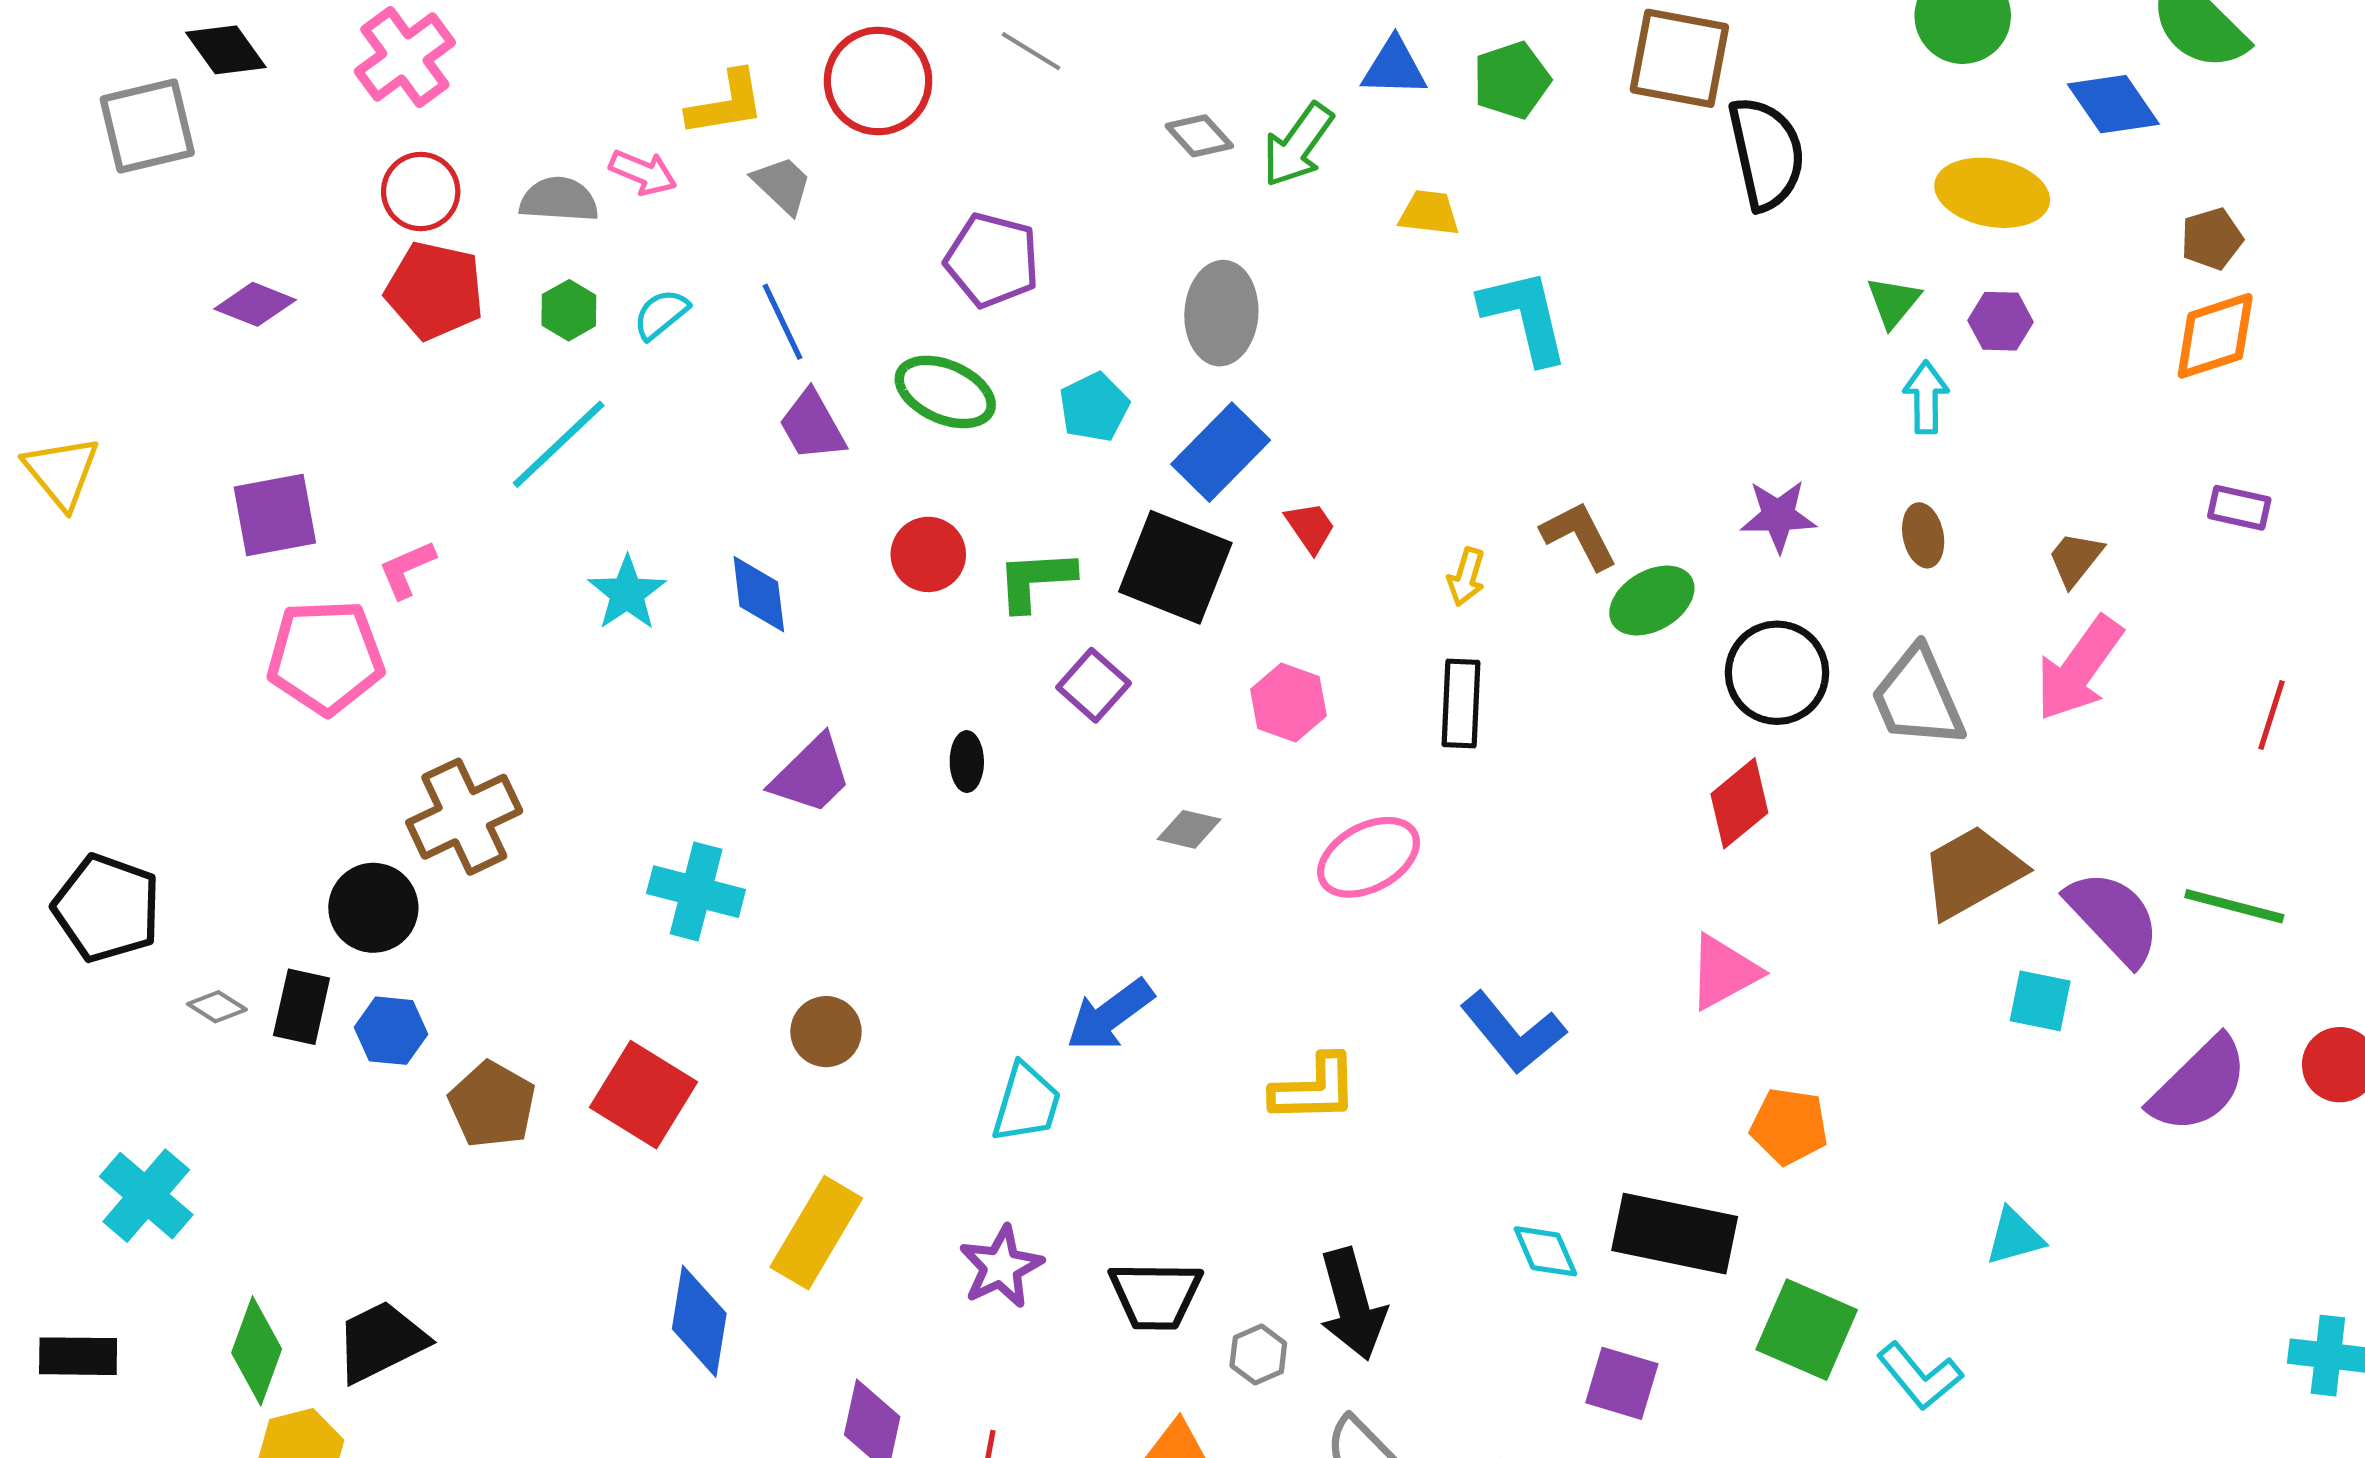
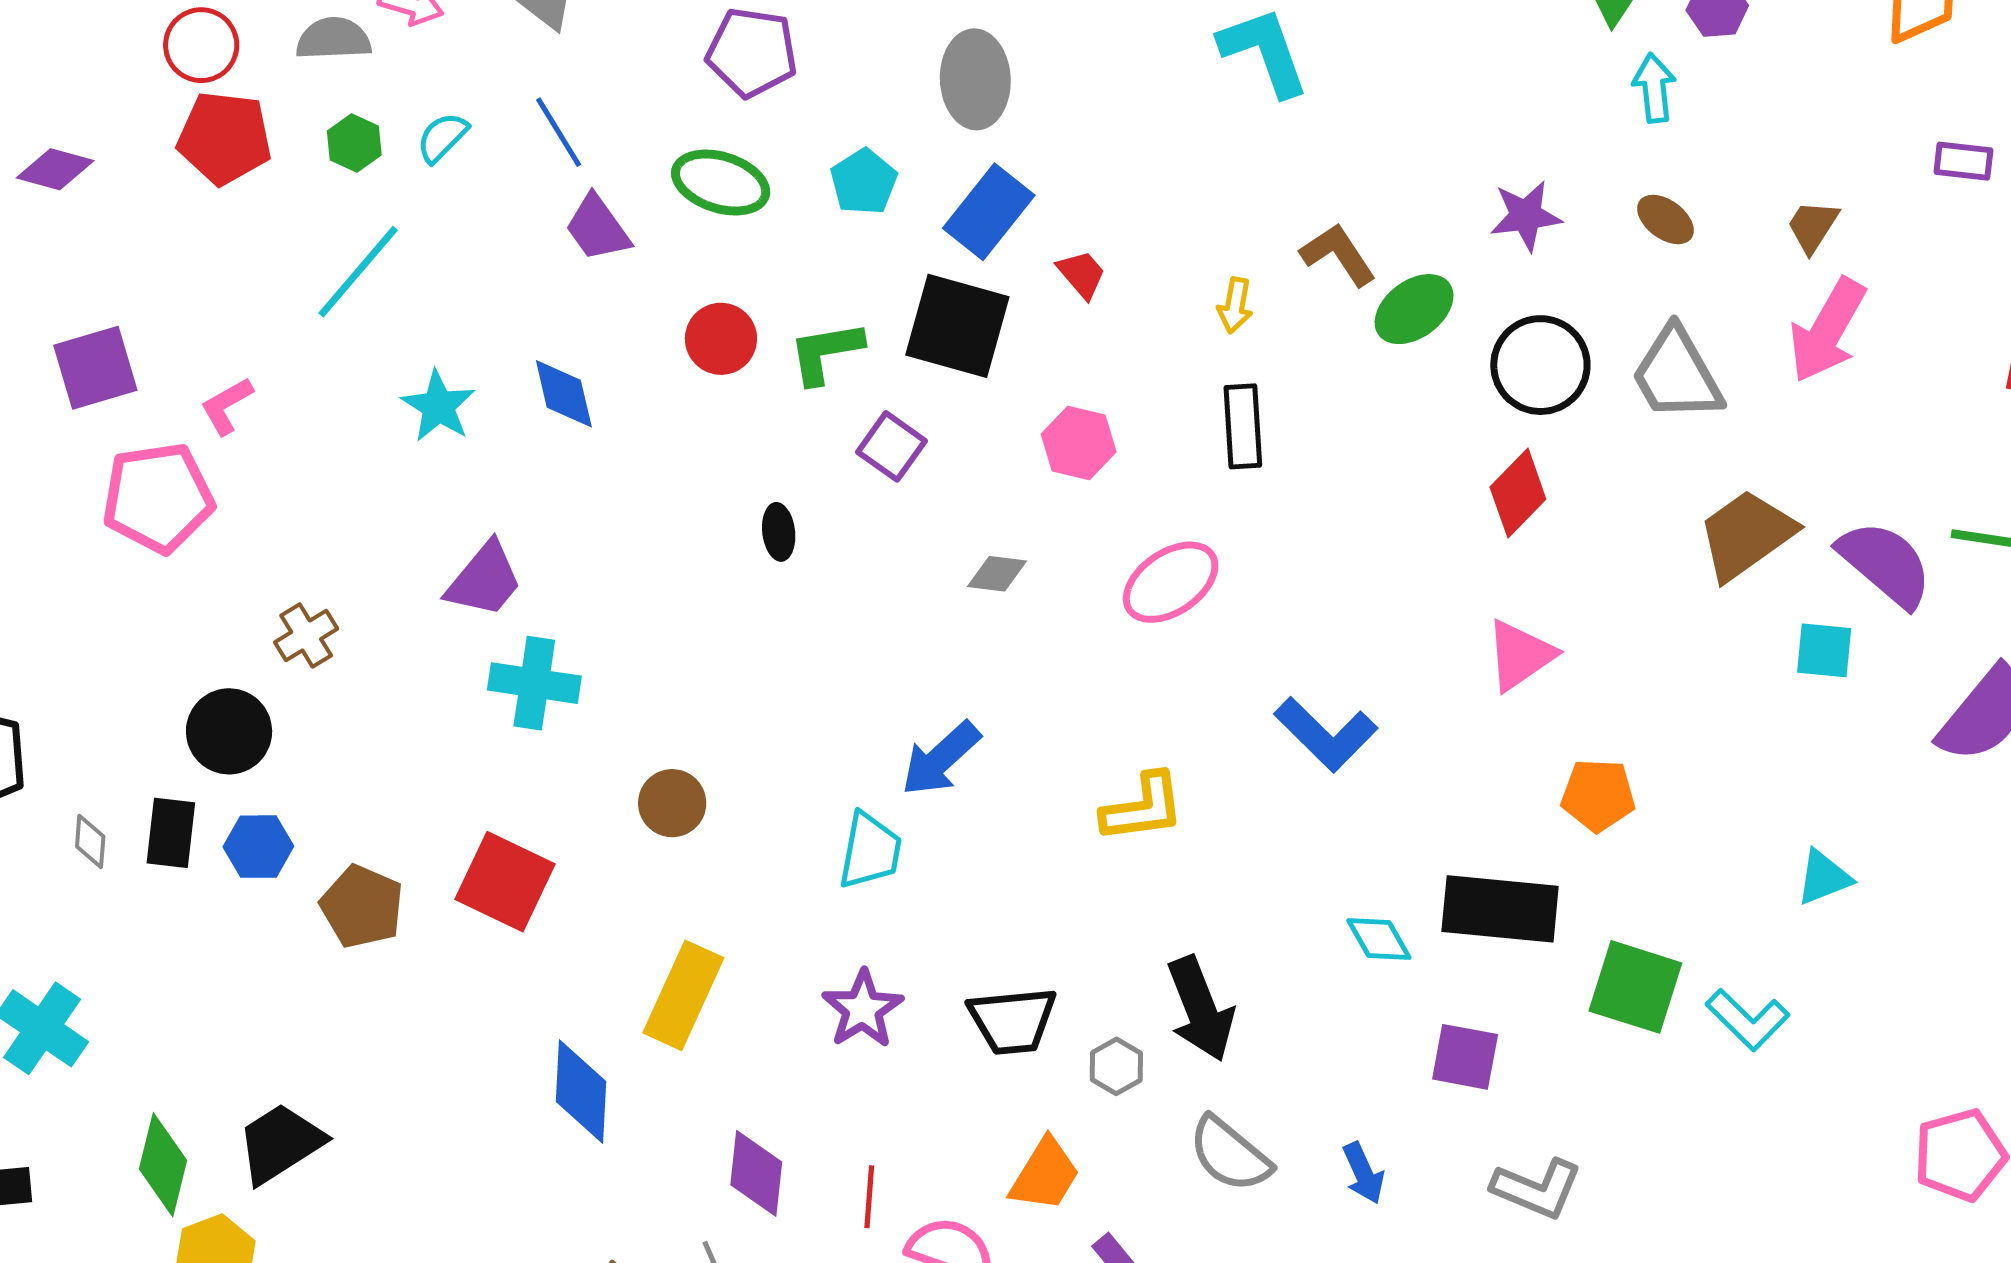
brown ellipse: (1923, 535) -> (1665, 219), turned -36
purple trapezoid: (811, 775) -> (484, 580), moved
brown cross: (464, 817) -> (306, 635), size x0.6
gray diamond: (217, 1007) -> (90, 841), turned 68

